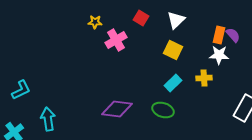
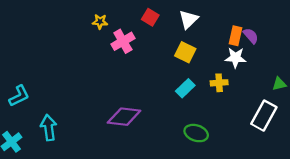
green ellipse: (163, 110) -> (196, 133), moved

